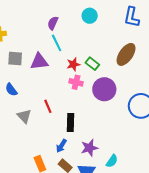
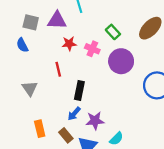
gray square: (15, 58) -> (31, 22), moved
red star: (73, 64) -> (69, 44), moved
gray triangle: (24, 116) -> (30, 88), moved
blue arrow: (61, 146) -> (74, 114), moved

